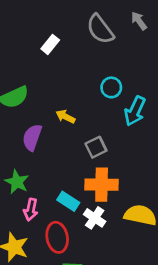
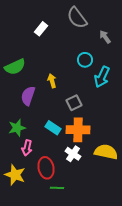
gray arrow: (139, 21) -> (105, 37), moved
yellow arrow: (65, 117) -> (52, 81), turned 48
green star: (17, 182) -> (17, 128), turned 30
cyan rectangle: (68, 201) -> (53, 128), moved

